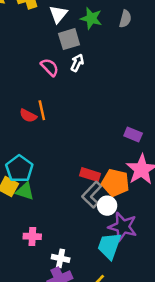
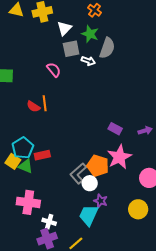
gray semicircle: (125, 19) -> (107, 48), moved, size x1.5
white arrow: (77, 63) -> (88, 61), moved, turned 80
red rectangle: (90, 175) -> (42, 155), moved, turned -35
purple star: (123, 227) -> (101, 201), size x0.6
pink cross: (32, 236) -> (28, 202), size x1.6

